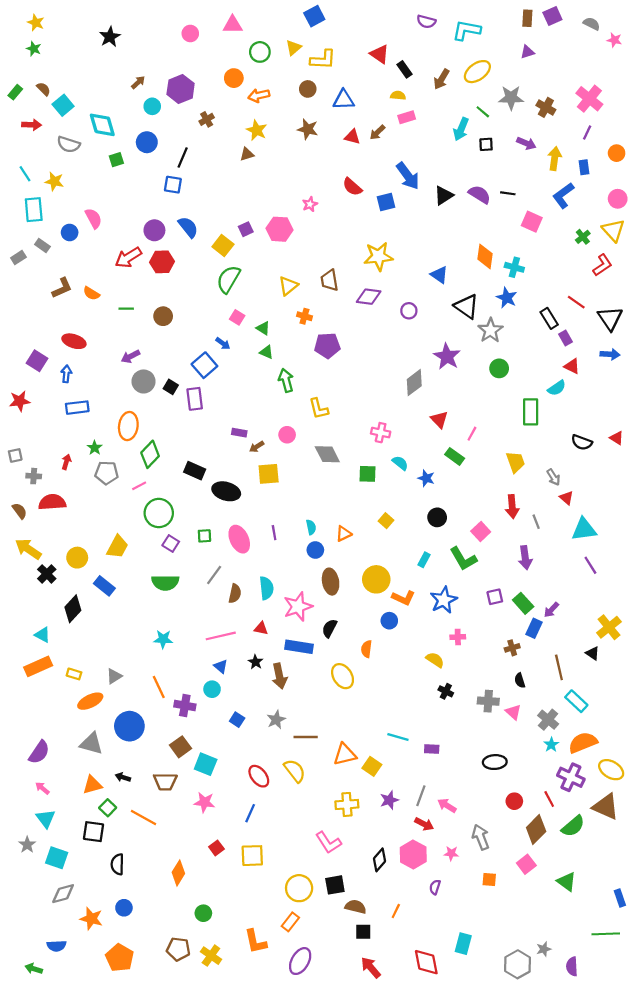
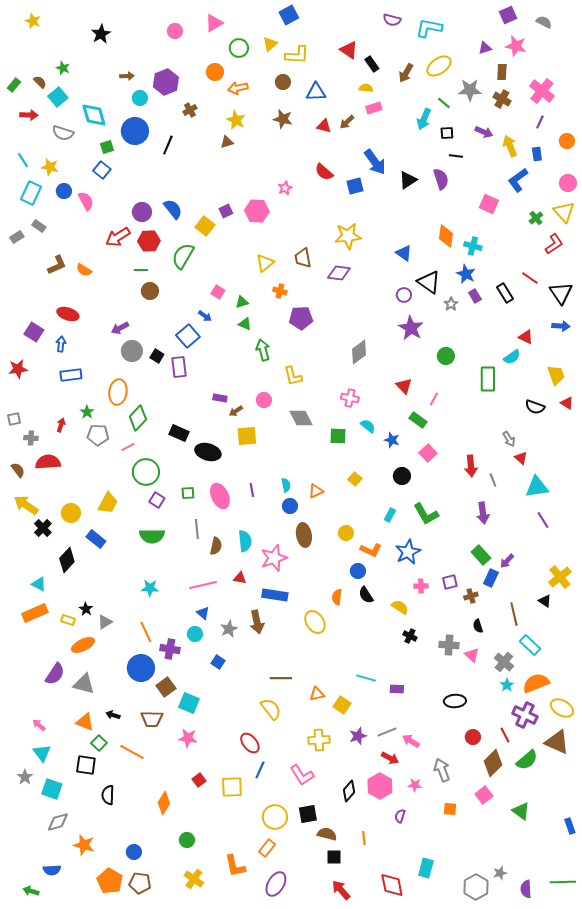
brown rectangle: (527, 18) -> (502, 72), moved
pink triangle: (233, 25) -> (214, 23), turned -30
pink star: (614, 40) -> (516, 46), moved, size x1.5
green star: (34, 49) -> (63, 68), moved
brown arrow: (138, 82) -> (127, 76), turned 40
blue circle: (147, 142) -> (135, 131), size x1.4
yellow arrow: (555, 159) -> (510, 146), turned -30
blue square: (173, 185) -> (102, 170), moved, turned 30
black line: (508, 193) -> (456, 156), moved
purple semicircle: (480, 194) -> (441, 179), turned 40
cyan rectangle: (34, 210) -> (31, 193), turned 30
blue circle: (70, 232) -> (64, 191), moved
green semicircle: (228, 279) -> (183, 256), moved
green line: (126, 309) -> (141, 270), moved
purple circle: (409, 311) -> (404, 295), moved
green triangle: (263, 328) -> (242, 302), turned -48
gray star: (490, 330) -> (451, 304), size x0.6
purple rectangle: (565, 338) -> (475, 296), moved
green circle: (499, 368) -> (446, 356), moved
gray diamond: (414, 383) -> (359, 352), moved
yellow trapezoid: (515, 462) -> (556, 375), moved
pink square: (481, 532) -> (428, 453), moved
gray line: (214, 575) -> (197, 529), turned -42
yellow circle: (376, 579) -> (346, 533), size x0.6
purple square: (495, 597) -> (450, 582), moved
black semicircle: (329, 628) -> (366, 595), moved, turned -60
black star: (256, 662) -> (86, 609), moved
gray star: (276, 720) -> (229, 629), moved
blue circle: (129, 726) -> (141, 668), moved
purple semicircle: (39, 752) -> (55, 674), moved
orange triangle: (345, 754) -> (317, 694), size x0.7
red ellipse: (259, 776) -> (250, 743), moved
orange triangle: (92, 785) -> (85, 722), turned 36
gray line: (421, 796) -> (387, 732), turned 48
blue line: (250, 813) -> (260, 770), moved
blue circle: (124, 908) -> (134, 852), moved
orange line: (396, 911) -> (364, 838), turned -32
green line: (606, 934) -> (563, 882), moved
brown pentagon: (178, 949) -> (140, 883), moved

